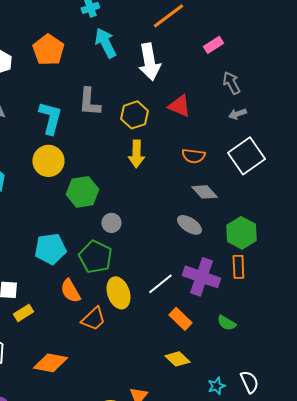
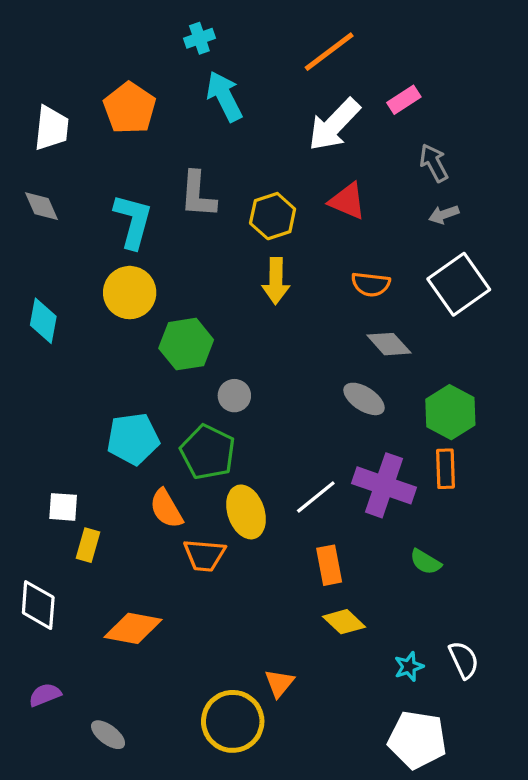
white arrow: (149, 62) -> (334, 125), moved, turned 54
yellow rectangle: (23, 313) -> (88, 545), turned -42
orange trapezoid: (93, 319) -> (204, 555), turned 48
orange rectangle: (180, 319) -> (329, 565), moved, turned 35

